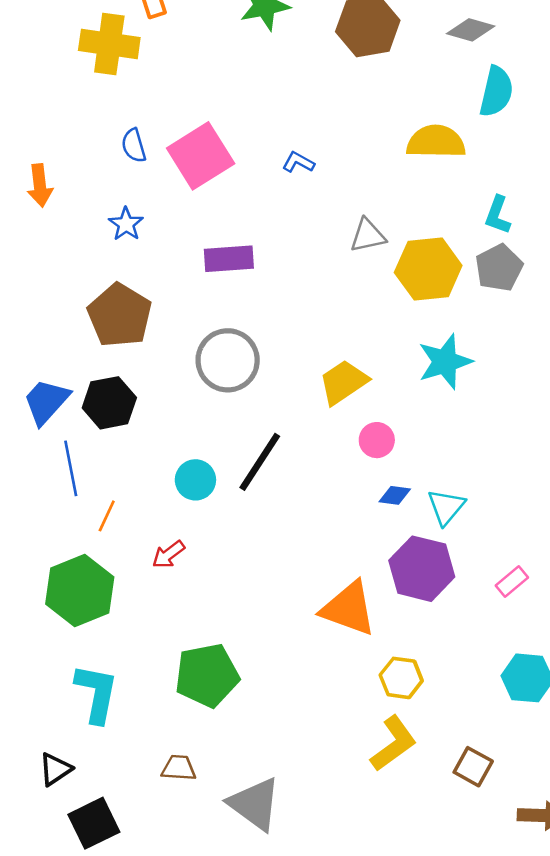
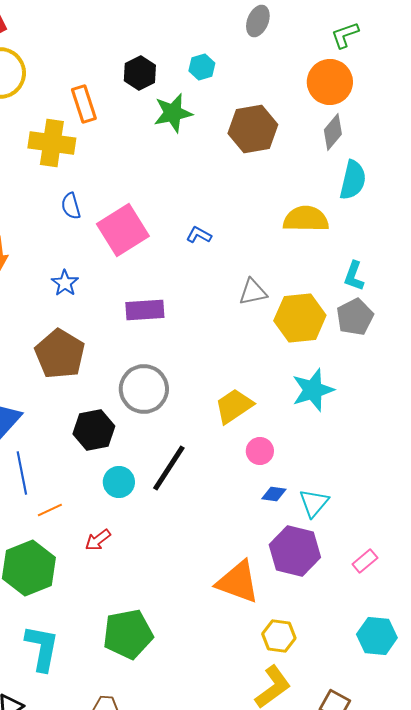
gray diamond: (471, 30) -> (333, 132), turned -66
blue semicircle: (134, 146) -> (71, 206), moved
black hexagon: (109, 403) -> (94, 430), moved
orange line: (107, 516) -> (50, 510), turned 40

